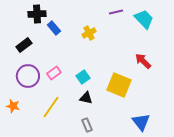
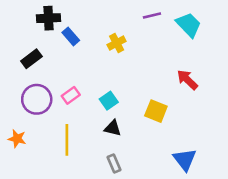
yellow square: (119, 85) -> (156, 111), size x0.7
yellow line: (51, 107) -> (67, 140), turned -35

